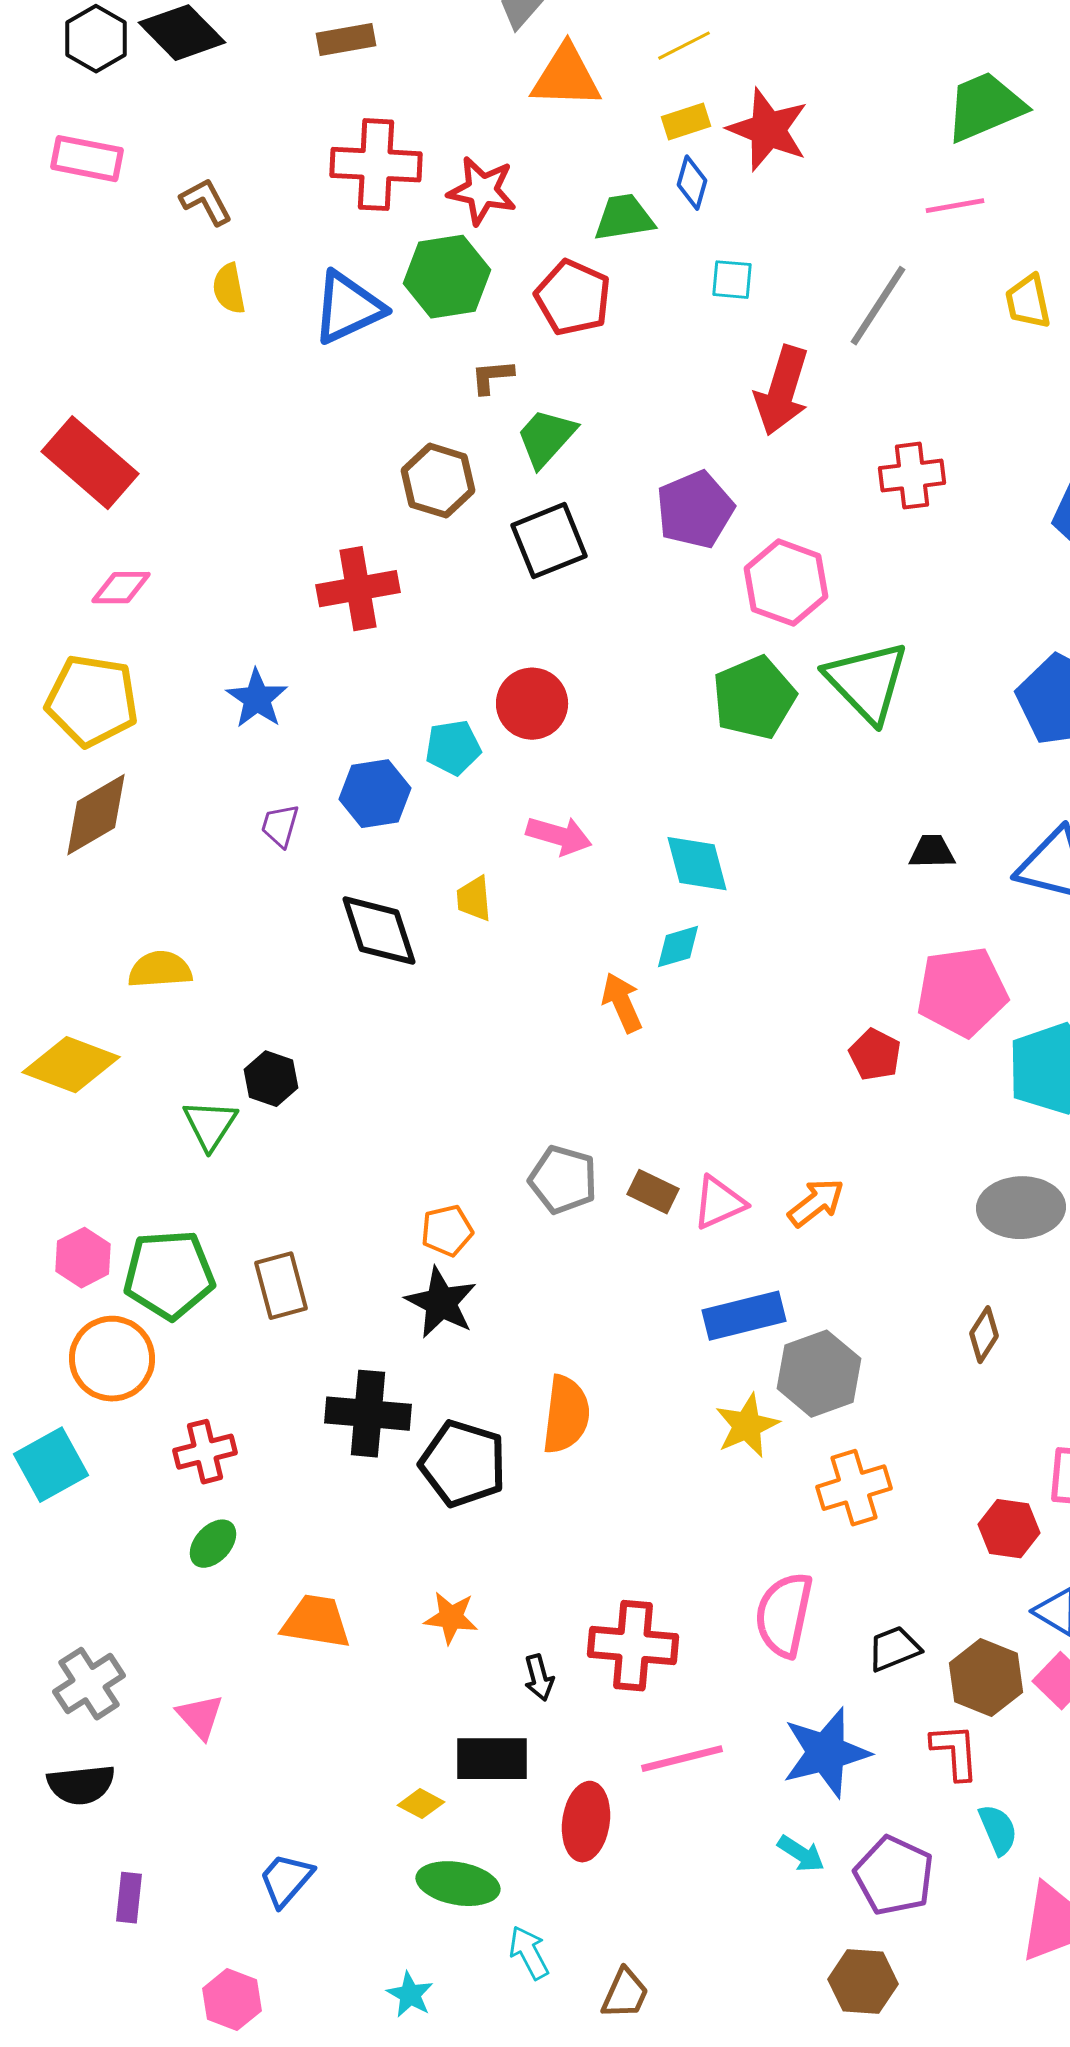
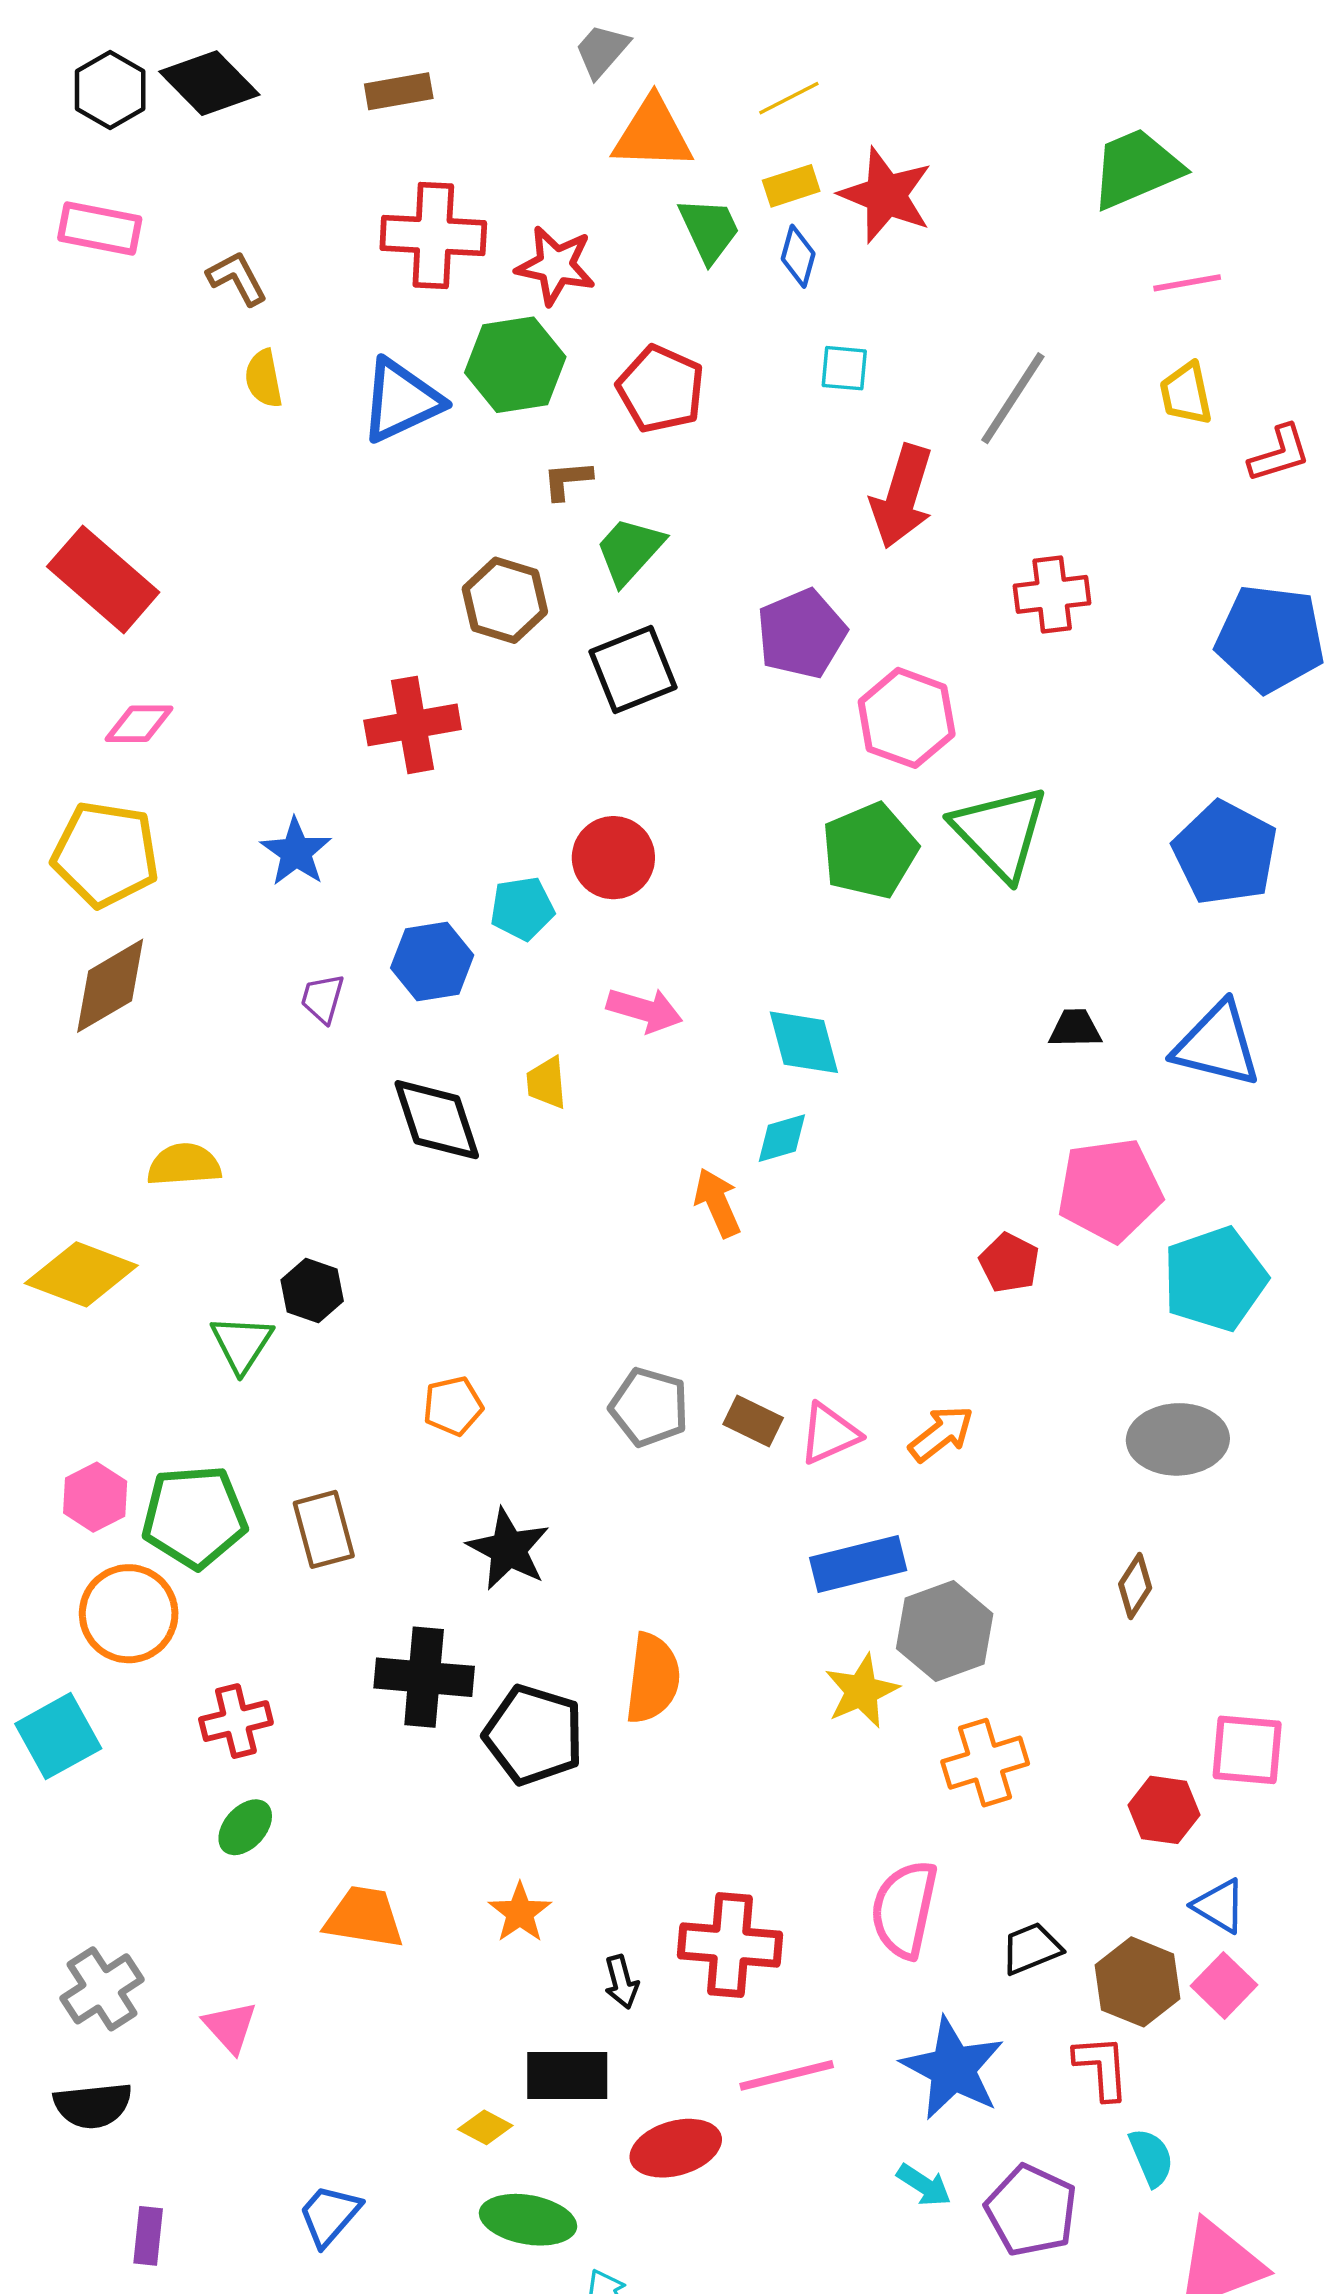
pink line: (955, 206) -> (1187, 283), moved
green trapezoid: (624, 218) -> (709, 230), moved, turned 74
orange pentagon: (447, 1231) -> (453, 1406), moved
orange star: (451, 1618) -> (520, 1913), turned 30
blue star: (826, 1753) -> (953, 2069), turned -30
red ellipse: (586, 1822) -> (676, 2148), turned 66

